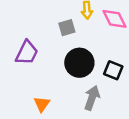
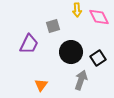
gray square: (67, 28) -> (53, 26), moved
black square: (113, 70) -> (98, 58), turned 35

